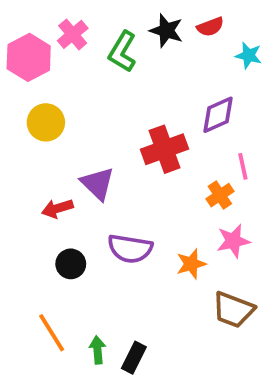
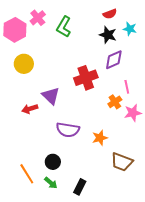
black star: (166, 31) -> (108, 35), moved
pink star: (233, 241) -> (133, 113), moved
black circle: (71, 264) -> (53, 162), moved
green arrow: (98, 350) -> (51, 183), turned 136
black rectangle: (134, 358) -> (80, 187), moved

